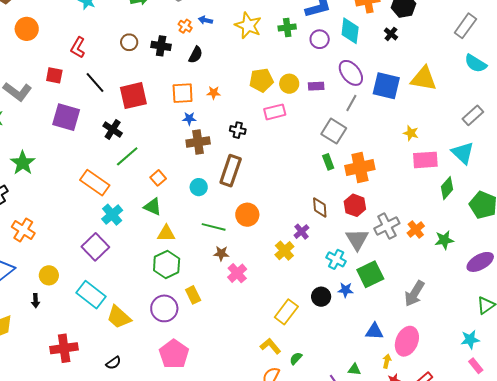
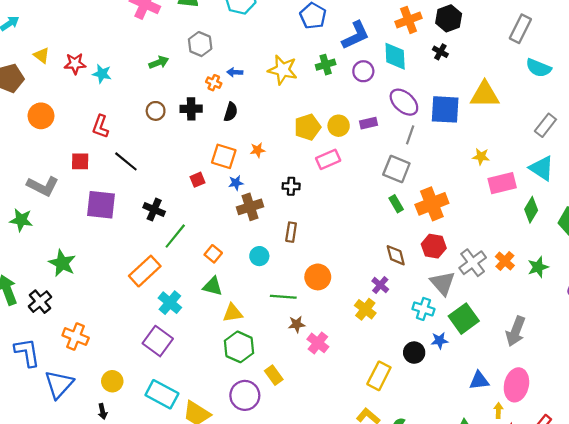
orange square: (183, 93) -> (224, 156), turned 30
red square: (133, 96) -> (197, 180), moved, size x0.5
brown rectangle: (231, 171) -> (291, 232), size x0.6
orange rectangle: (95, 183) -> (145, 271), turned -68

